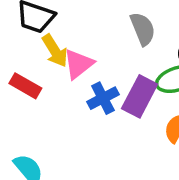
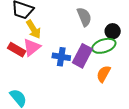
pink triangle: (79, 64) -> (32, 47), moved
blue cross: (103, 98) -> (61, 57), turned 36

